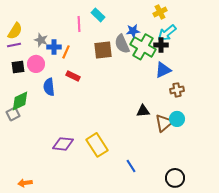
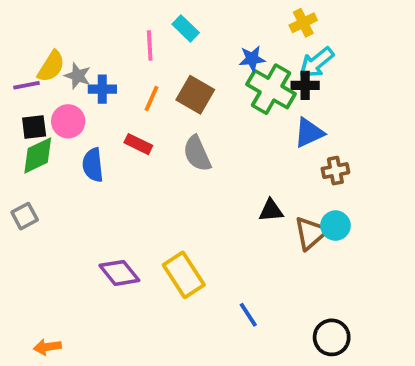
yellow semicircle: (15, 31) -> (51, 66), moved
gray semicircle: (122, 44) -> (197, 154), moved
brown square: (103, 50) -> (195, 95), turned 36
orange line: (66, 52) -> (152, 99), moved
green diamond: (20, 101) -> (38, 155), moved
purple diamond: (63, 144) -> (119, 273), turned 45

